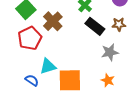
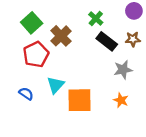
cyan triangle: (48, 66) -> (56, 85), turned -30
blue semicircle: (32, 80) -> (26, 94), moved

